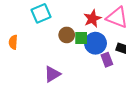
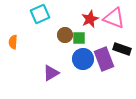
blue circle: (95, 43) -> (83, 59), moved
purple rectangle: (107, 60) -> (104, 59), size x1.6

